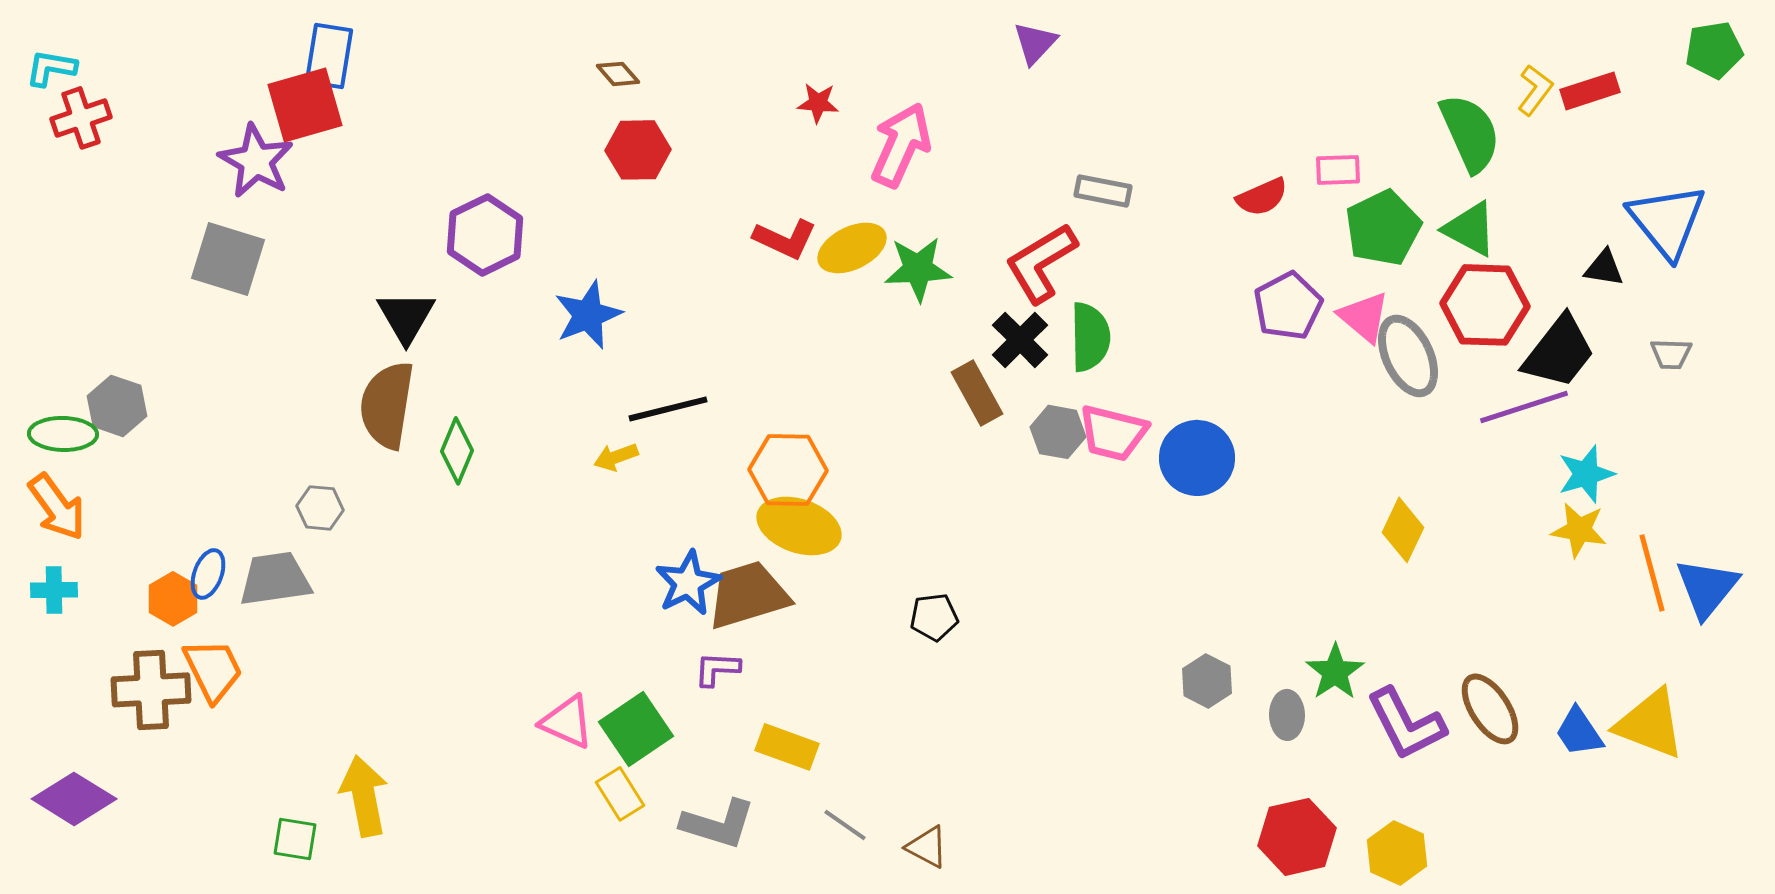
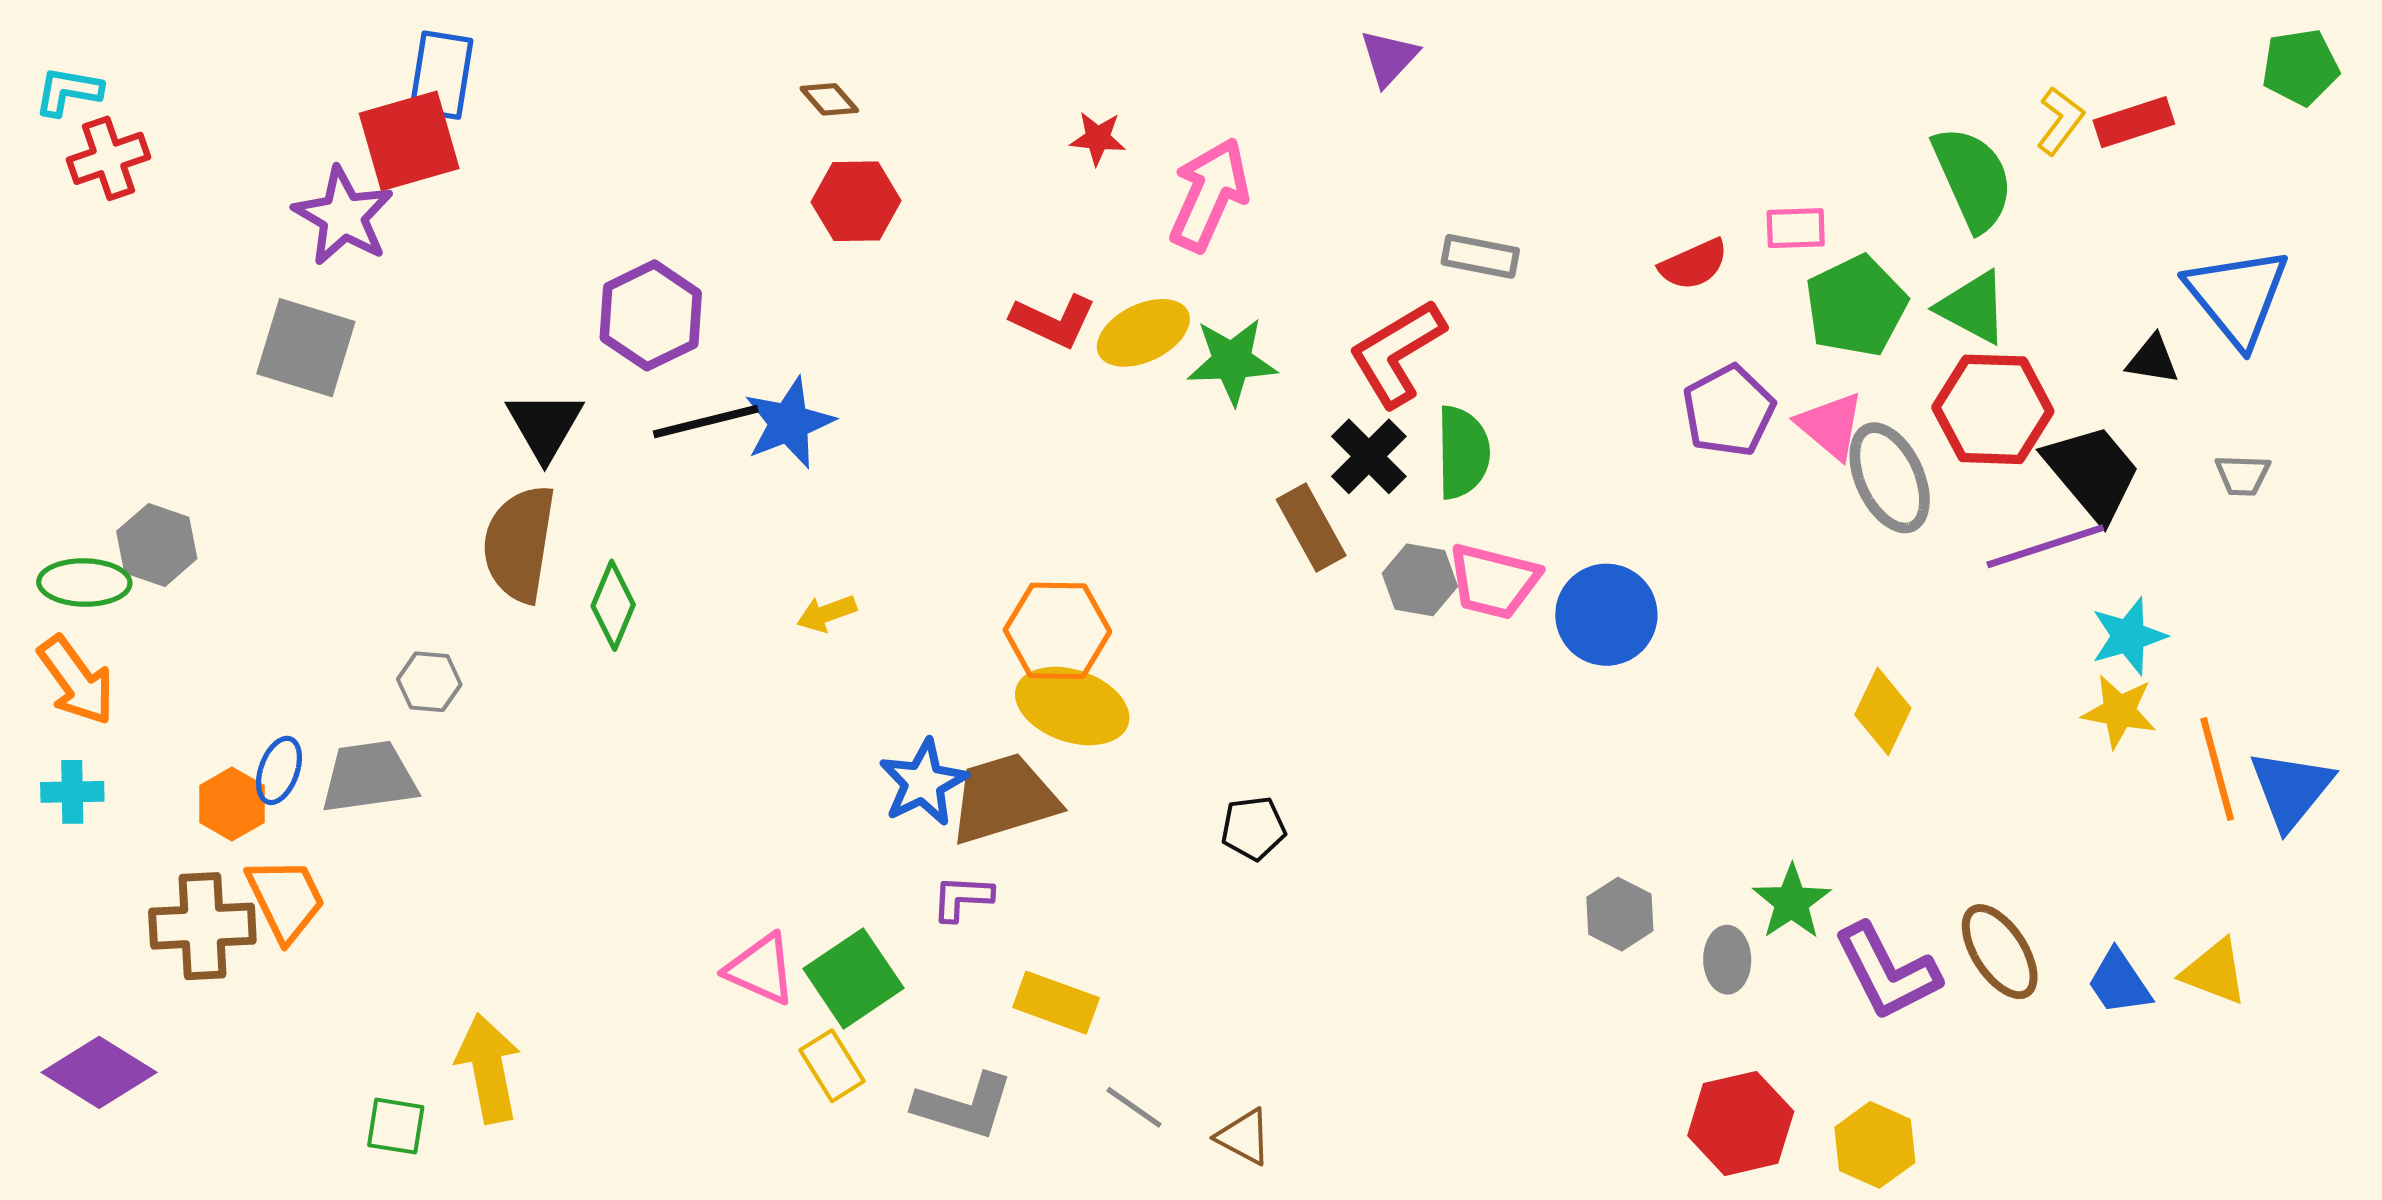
black trapezoid: (1559, 352) -> (2092, 472), turned -78
black line: (668, 409) -> (706, 421), moved
yellow triangle: (1650, 724) -> (2214, 972), size x0.7

